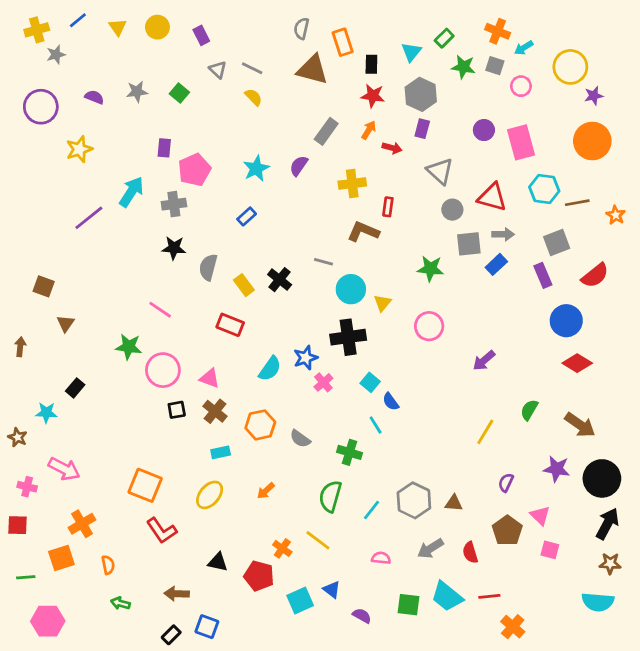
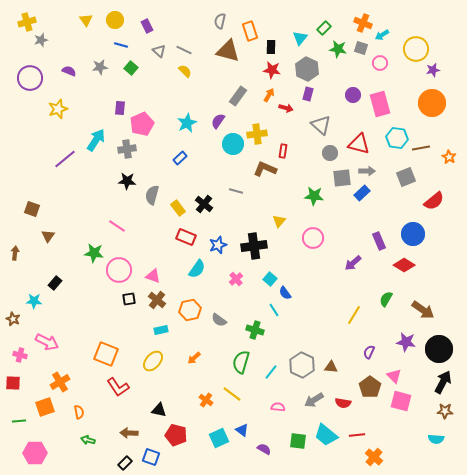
blue line: (78, 20) -> (121, 45), moved, turned 56
purple rectangle: (543, 275) -> (379, 241), moved
cyan circle: (351, 289) -> (233, 144), moved
red rectangle: (230, 325) -> (186, 237), moved
blue star: (306, 358) -> (218, 245), moved
red diamond: (577, 363) -> (404, 265), moved
pink square: (550, 550) -> (401, 401), size x1.5
red semicircle: (470, 553) -> (343, 403), turned -63
red pentagon: (259, 576) -> (176, 435), moved
cyan semicircle: (598, 602) -> (436, 439), size x0.7

